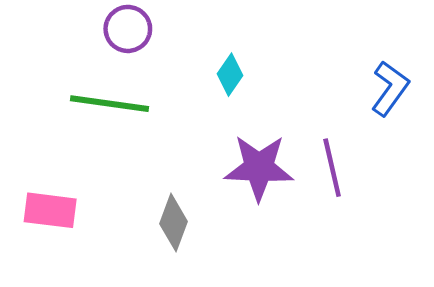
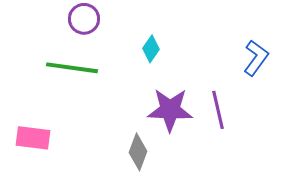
gray diamond: (174, 223) -> (138, 152), moved

